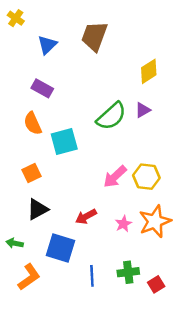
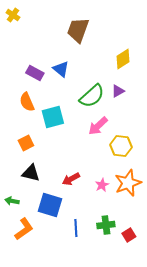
blue triangle: (47, 45) -> (61, 69), moved, turned -36
pink arrow: (115, 177) -> (98, 126), moved
black triangle: (38, 209) -> (31, 173), turned 42

